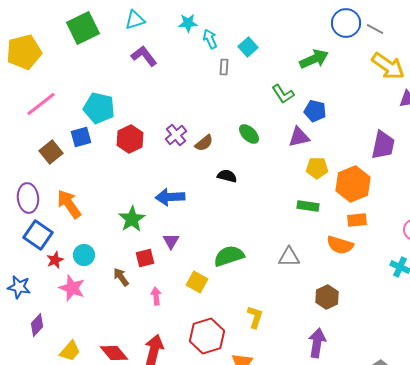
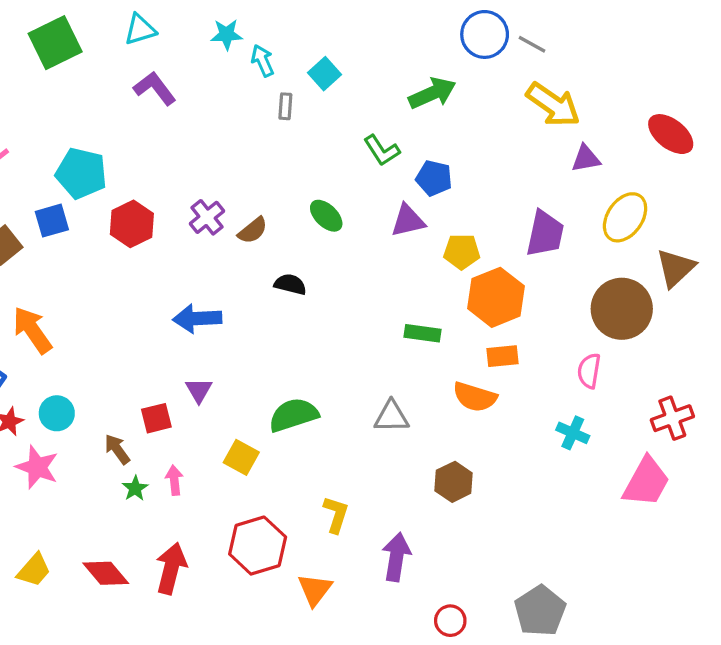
yellow pentagon: (317, 168) -> (462, 252), moved
green star: (132, 219) -> (135, 488), moved, size x0.6
purple arrow: (317, 343) -> (396, 557), moved

